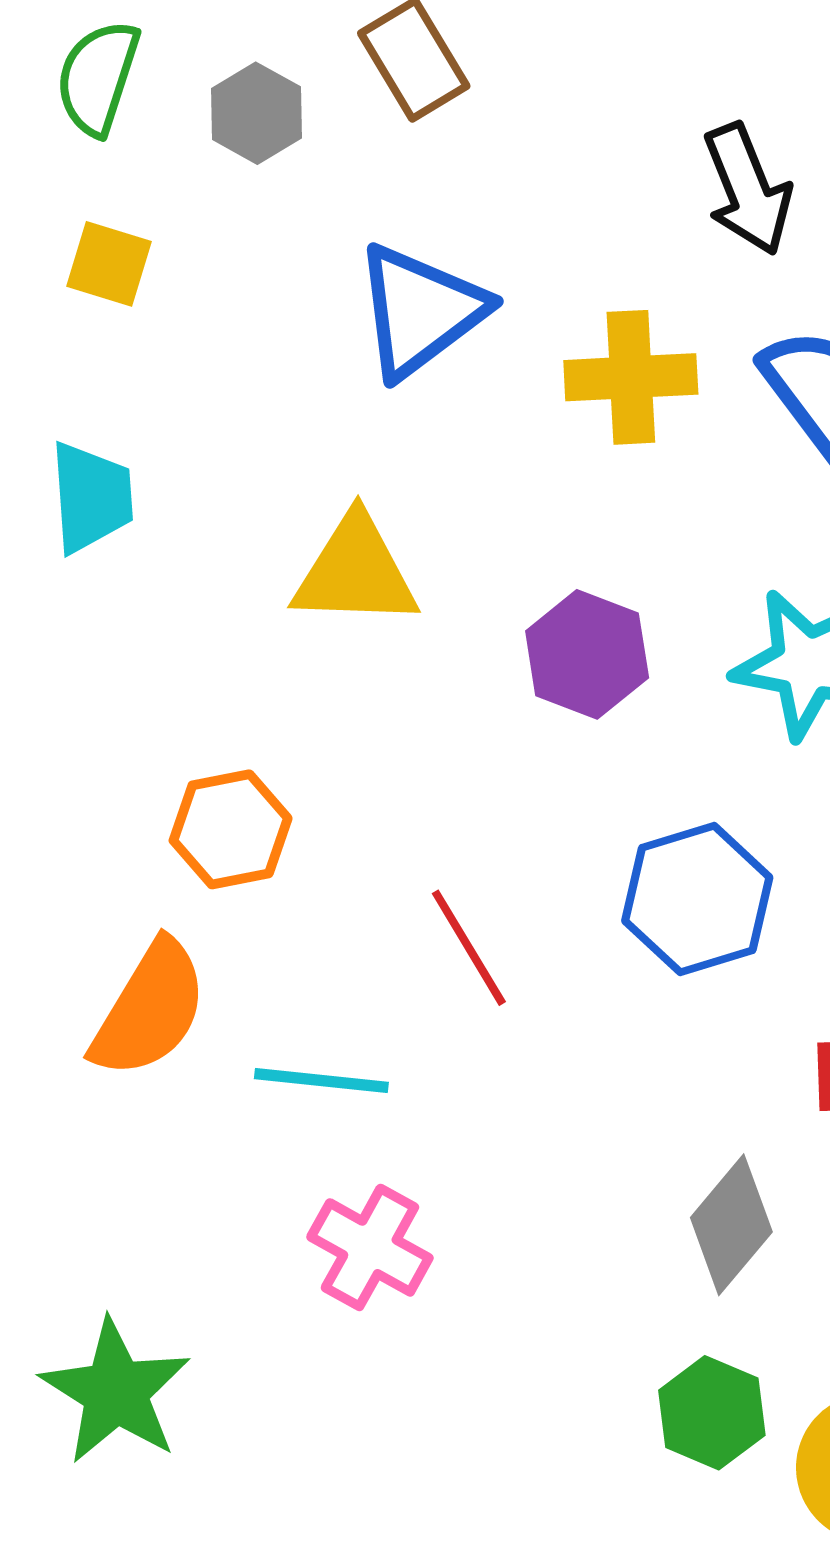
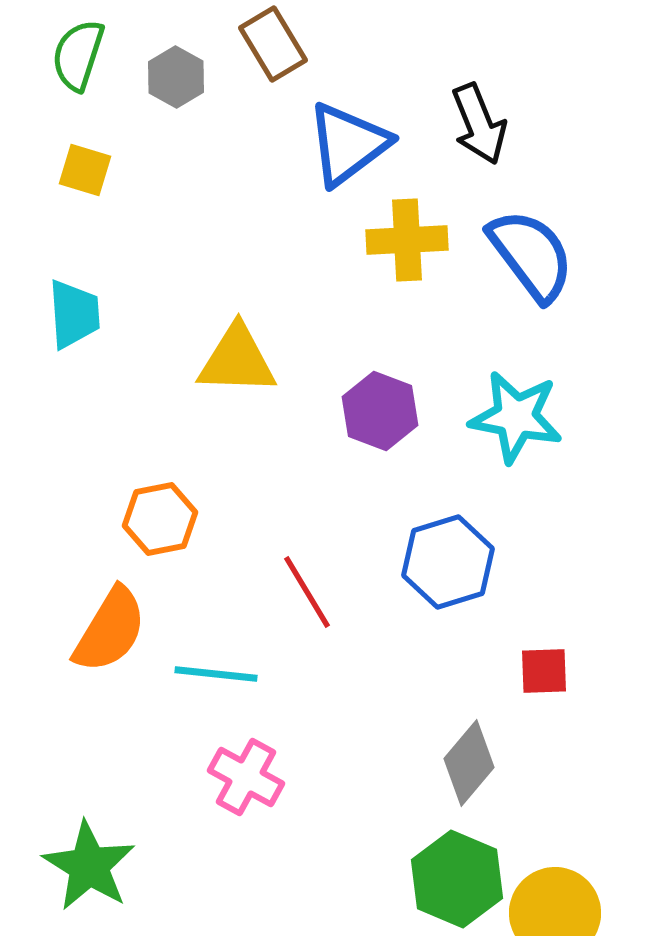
blue triangle: (420, 311) -> (348, 144), moved
green hexagon: (712, 1413) -> (457, 879), size x1.4

